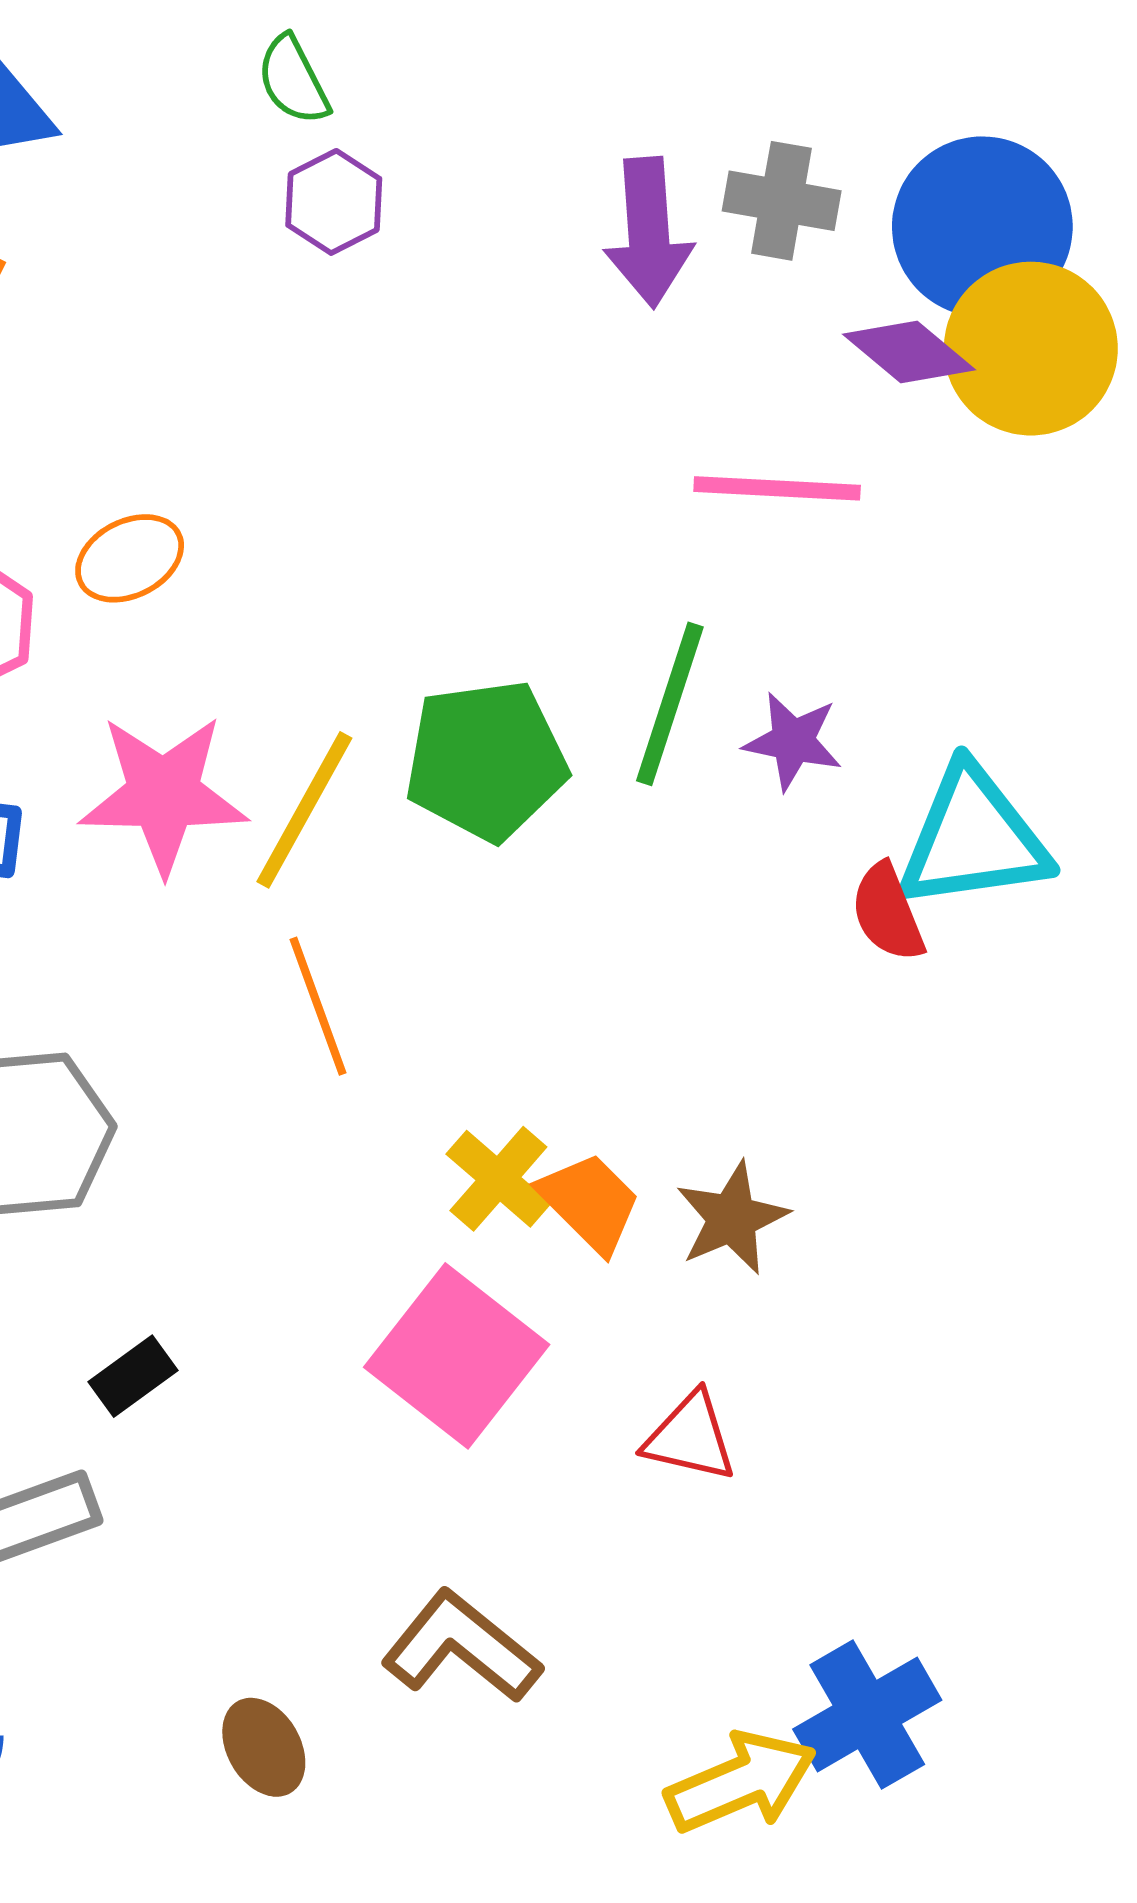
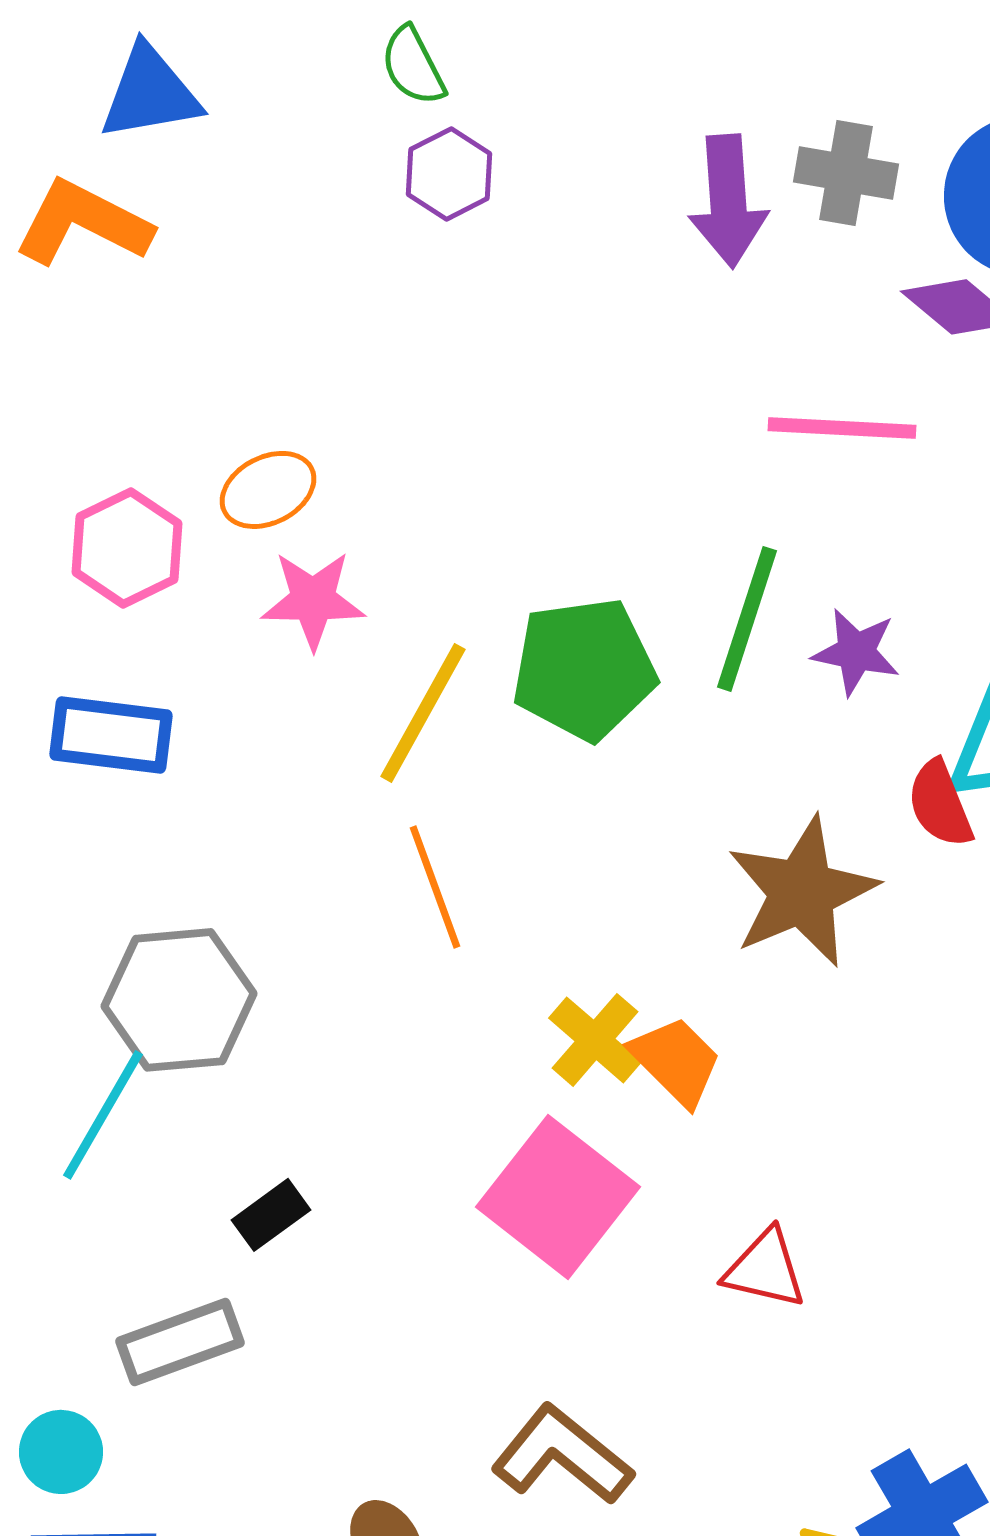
pink star: (163, 794) -> (313, 600), moved, size x0.7
brown star: (732, 1218) -> (802, 892), moved, size x1.5

